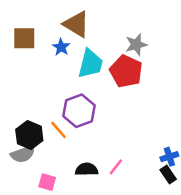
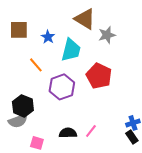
brown triangle: (76, 24) -> (85, 19), moved
red pentagon: (126, 71) -> (99, 76), moved
orange line: (59, 130) -> (36, 65), moved

